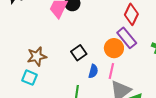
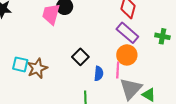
orange circle: (114, 48) -> (127, 55), moved
cyan square: (29, 78) -> (20, 64), moved

